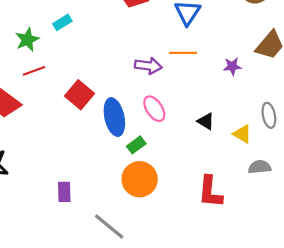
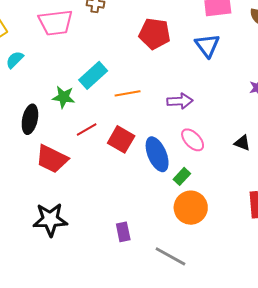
cyan rectangle: (62, 22) -> (93, 75), size x1.6
green star: (27, 40) -> (64, 97), turned -30
orange line: (183, 53) -> (128, 93), moved
red line: (34, 71) -> (87, 130), moved

